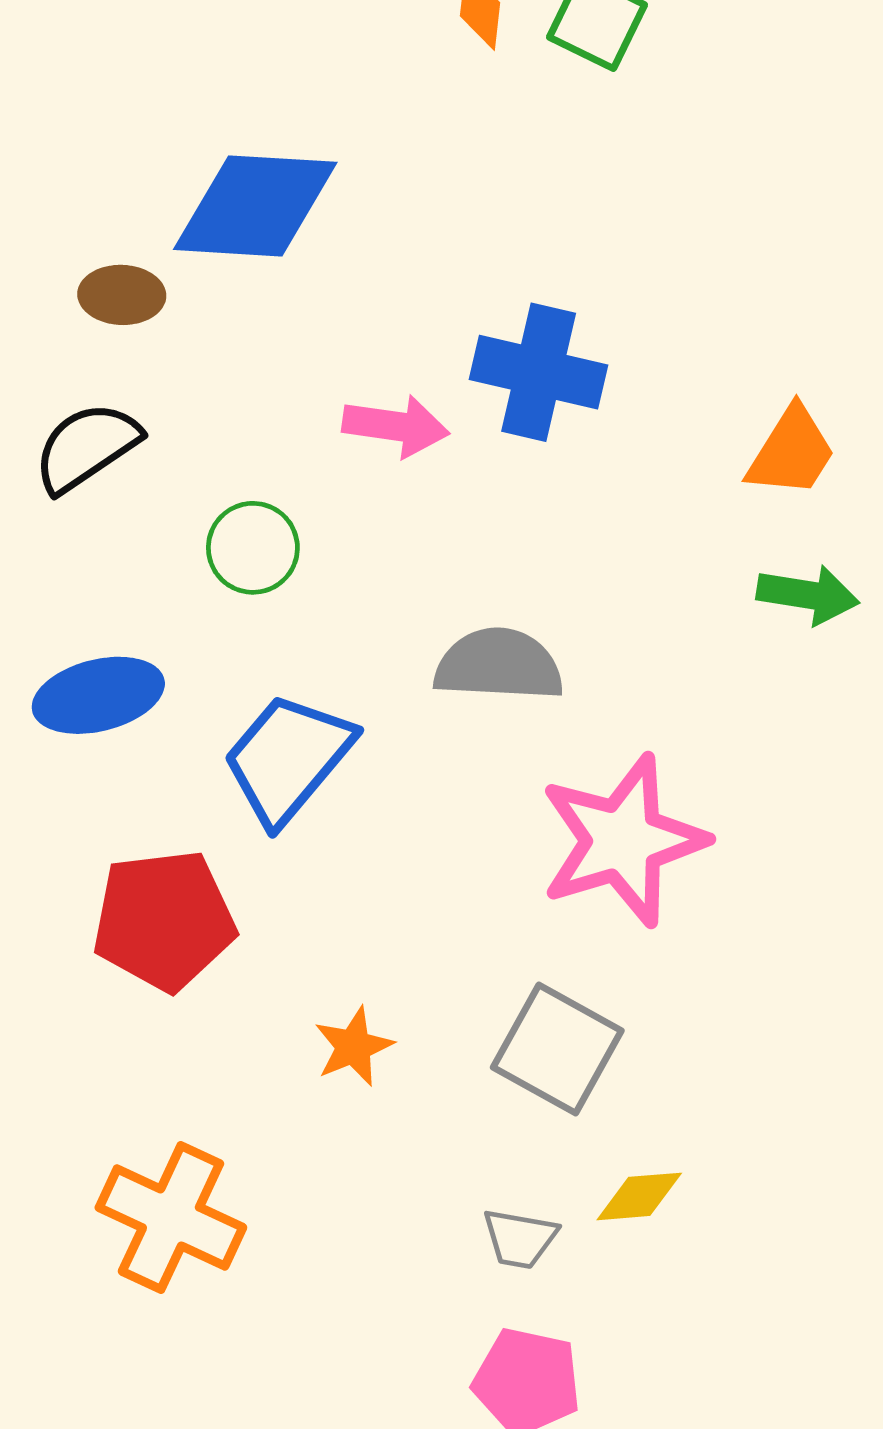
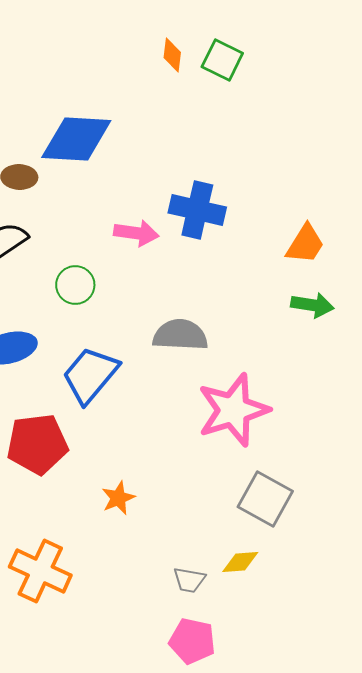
gray square: (557, 1049) -> (265, 499), moved

